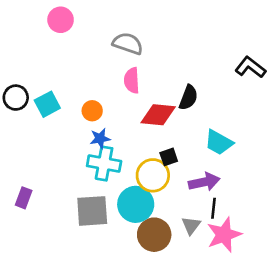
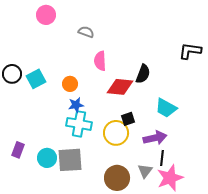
gray semicircle: (128, 44) -> (86, 32), moved, size x0.7
black L-shape: (250, 67) -> (190, 51), turned -30
cyan circle: (136, 204) -> (47, 158), moved, size x0.7

